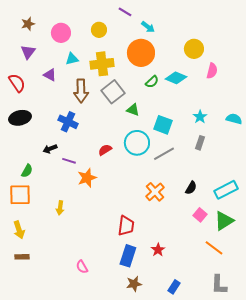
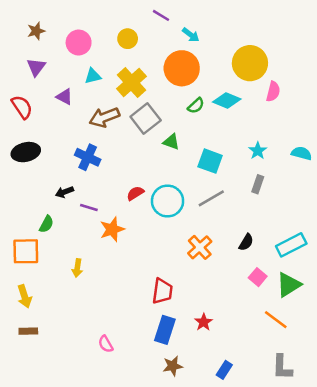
yellow circle: (194, 49) -> (250, 63), size x1.4
yellow cross: (102, 64) -> (131, 82), turned -35
brown arrow: (81, 91) -> (104, 117), turned 70
cyan circle: (137, 143) -> (168, 201), moved
green semicircle: (27, 171) -> (46, 224), moved

